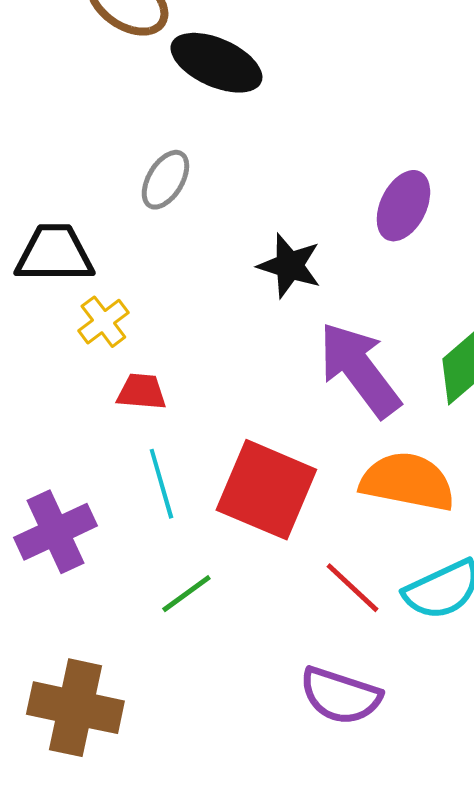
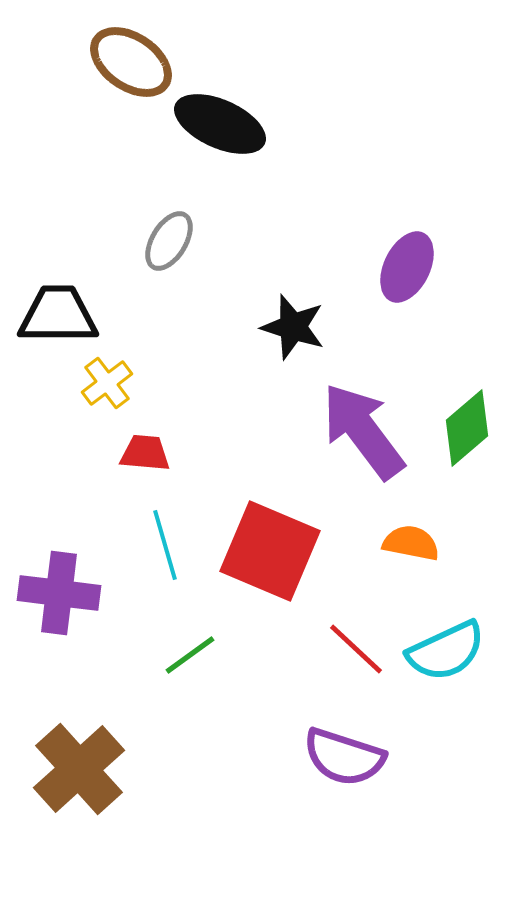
orange semicircle: (407, 482) -> (411, 543), size x0.6
purple cross: (55, 532) -> (59, 593), turned 32
brown cross: (75, 708) -> (79, 769), turned 36

